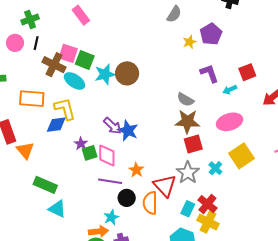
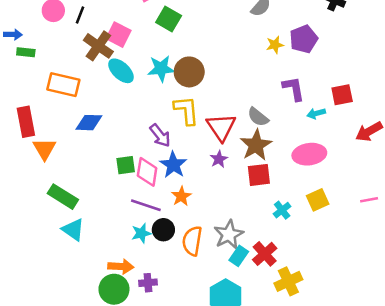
green square: (85, 60) -> (169, 19), moved
yellow L-shape: (65, 109) -> (186, 110), moved
brown star: (187, 121) -> (256, 145), turned 30
blue star: (128, 131) -> (173, 165), moved
purple star: (81, 144) -> (219, 159), moved
yellow square: (242, 156) -> (318, 200), size x0.7
gray star: (188, 173) -> (229, 235), moved
red triangle: (165, 186) -> (221, 127), moved
cyan star: (111, 217) -> (141, 233), moved
yellow cross: (208, 222) -> (288, 281), moved, turned 30

